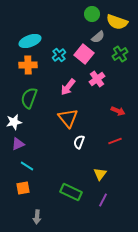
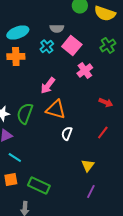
gray semicircle: (98, 37) -> (57, 28), moved, turned 40
pink arrow: (68, 87) -> (48, 86), moved
green semicircle: (29, 98) -> (25, 114), moved
orange triangle: (68, 118) -> (56, 110), turned -35
red line: (115, 141) -> (103, 132), turned -32
green rectangle: (71, 192) -> (39, 186), moved

